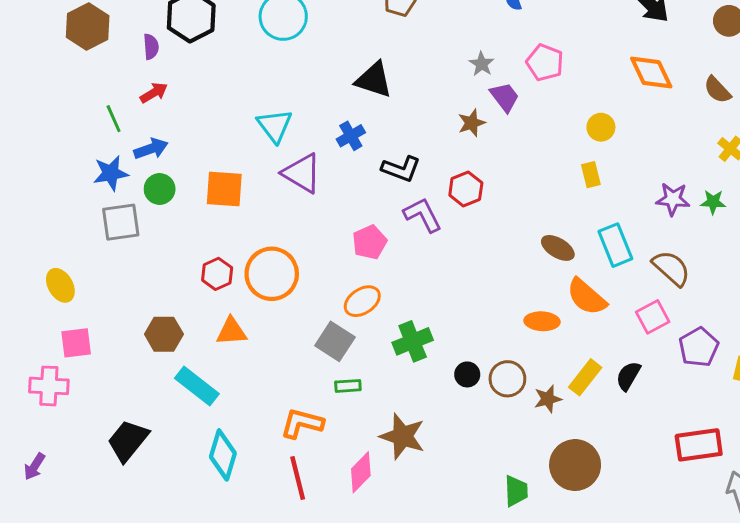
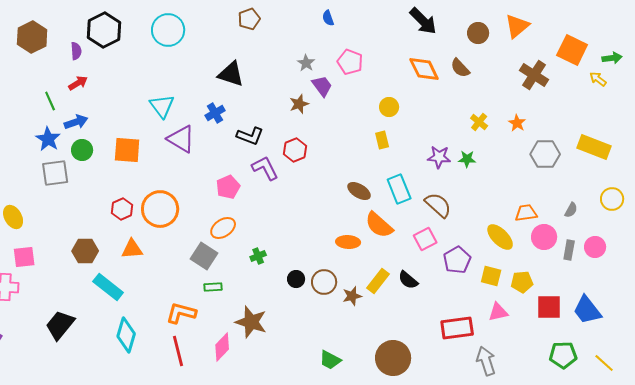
brown semicircle: (717, 90) -> (460, 68), moved
blue star: (111, 173) -> (48, 139), turned -30
green cross: (413, 341) -> (258, 256), size x0.6
black semicircle: (628, 376) -> (408, 280), turned -80
brown circle: (575, 465) -> (393, 358), moved
green trapezoid: (516, 491) -> (330, 360), turned 120

